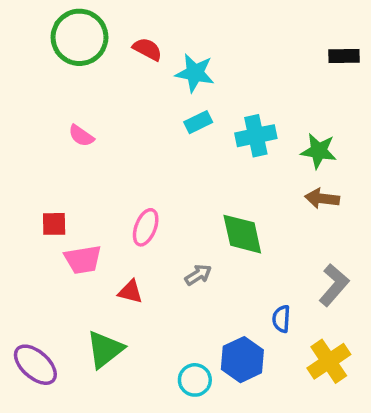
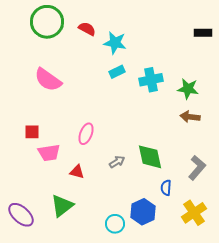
pink semicircle: (81, 136) -> (48, 80), size x1.8
green diamond: (242, 234) -> (150, 157), moved

